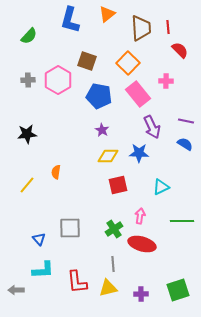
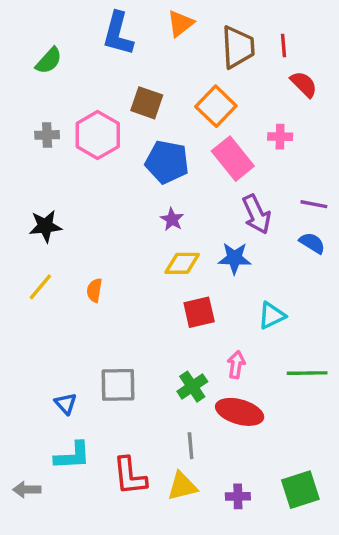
yellow line: (27, 185) -> (40, 287), moved

